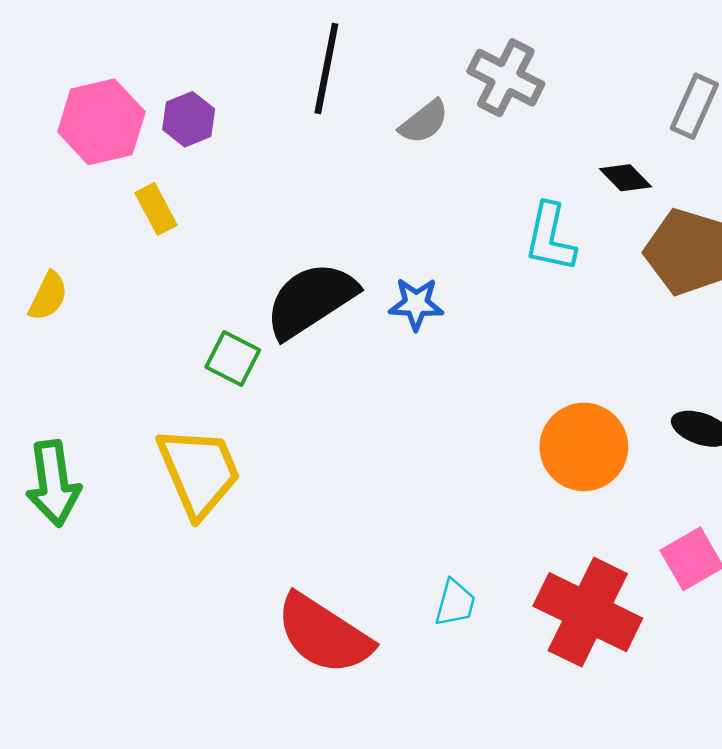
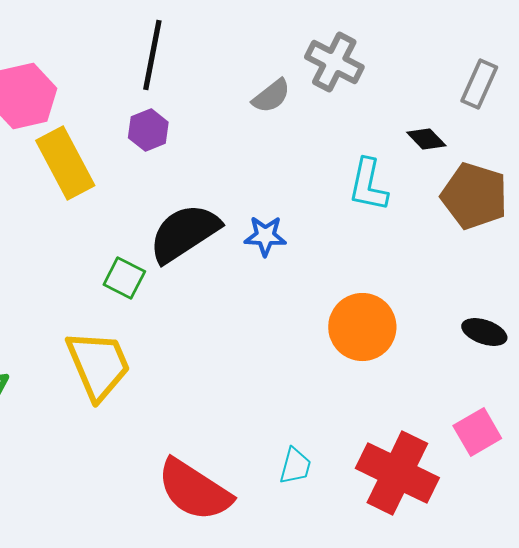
black line: (326, 69) -> (152, 55), moved
purple hexagon: (189, 119) -> (148, 130), moved
yellow rectangle: (156, 209) -> (65, 163), size x1.8
orange circle: (584, 447) -> (362, 327), moved

